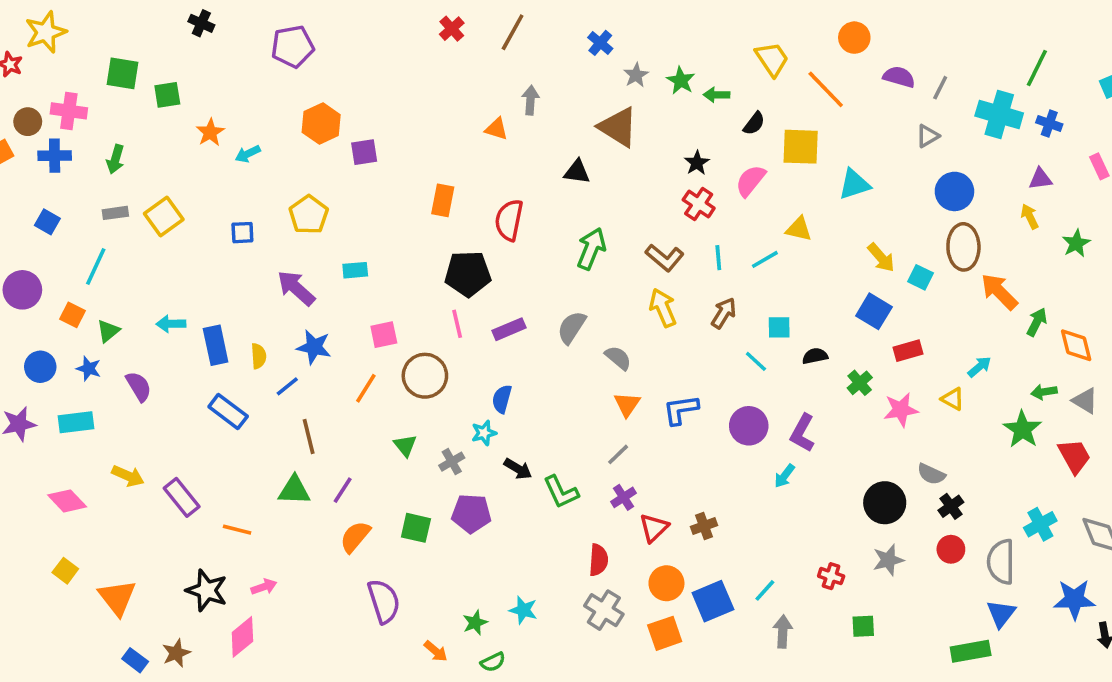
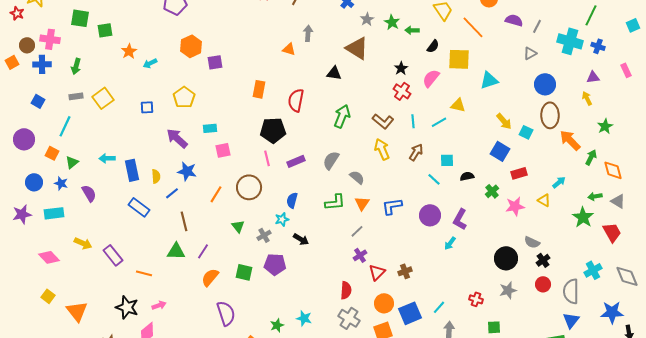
green star: (1076, 243) -> (605, 126), moved
pink square: (384, 335) -> (223, 150), moved
green L-shape: (561, 492) -> (335, 202), moved, turned -70

